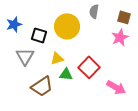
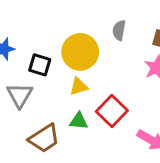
yellow triangle: (57, 58) -> (79, 86), moved

